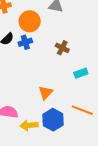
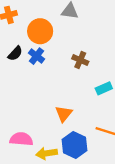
blue cross: (25, 42) -> (36, 56), turned -32

